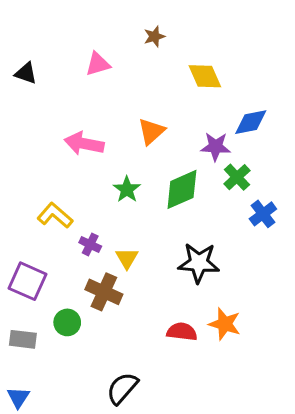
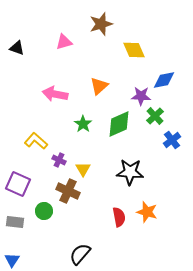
brown star: (154, 36) -> (101, 24), size x1.6
red semicircle: (182, 332) -> (119, 217), turned 72

